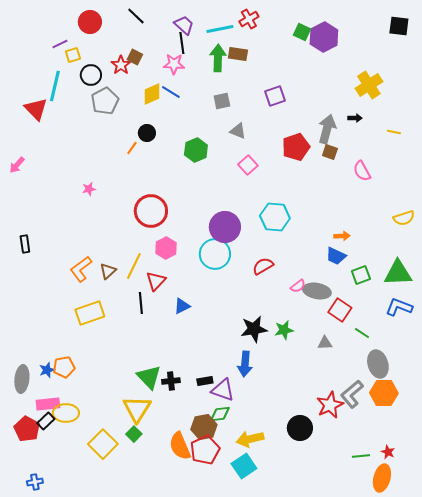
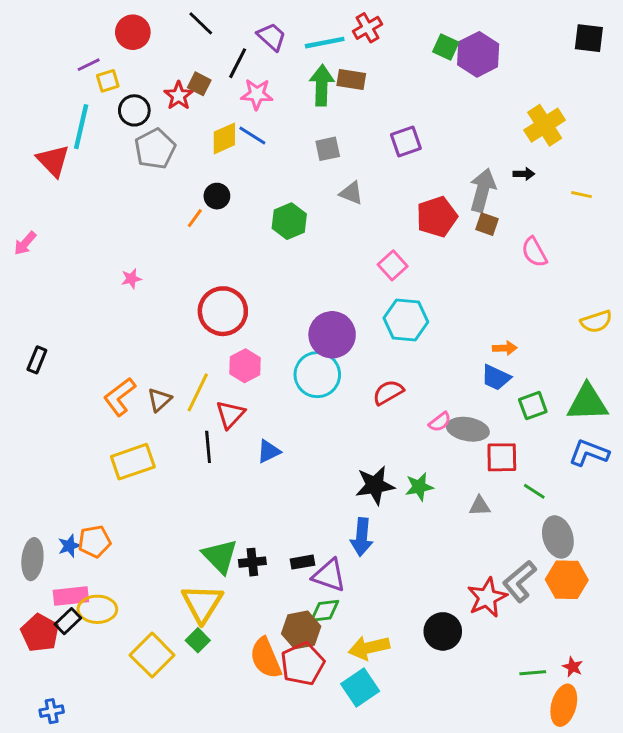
black line: (182, 43) -> (238, 63), moved, turned 35
pink square: (248, 165) -> (393, 265), moved
black rectangle: (25, 244) -> (37, 360), turned 30
red square: (340, 310) -> (502, 457), turned -35

